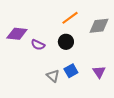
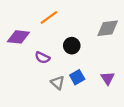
orange line: (70, 18) -> (49, 17), moved
purple semicircle: (38, 45) -> (42, 58), moved

